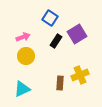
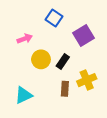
black rectangle: (56, 41) -> (63, 62), moved
yellow circle: (26, 56) -> (41, 59), moved

